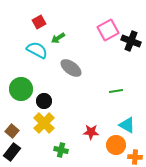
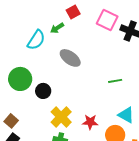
red square: (39, 22) -> (73, 12), moved
pink square: (108, 30) -> (107, 20), turned -35
cyan semicircle: (37, 50) -> (36, 40), turned 95
yellow cross: (44, 123) -> (61, 117), moved

